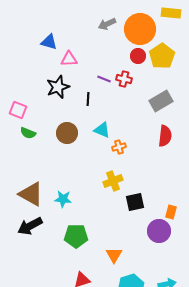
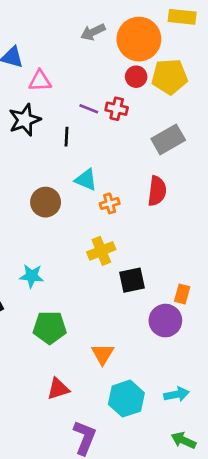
yellow pentagon: (162, 56) -> (170, 77), turned 30
brown circle: (67, 133) -> (46, 202), moved
red semicircle: (165, 136) -> (157, 191), moved

